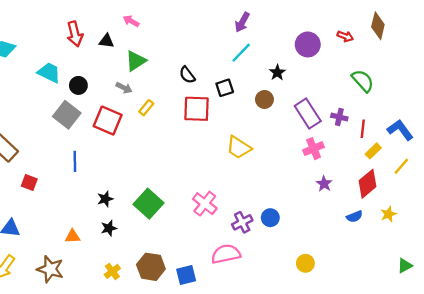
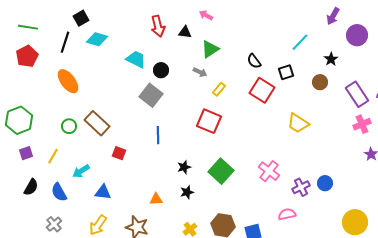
purple arrow: (242, 22) -> (333, 16), moved
red square: (197, 109) -> (262, 90), turned 30
red square: (108, 121) -> (209, 121), moved
pink semicircle: (226, 254) -> (287, 214), size x0.7
yellow circle: (305, 263) -> (355, 222), size x1.6

